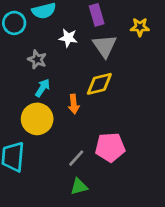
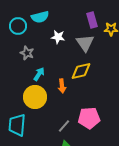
purple rectangle: (97, 15) -> (92, 20), moved
gray star: (37, 59) -> (27, 53), moved

